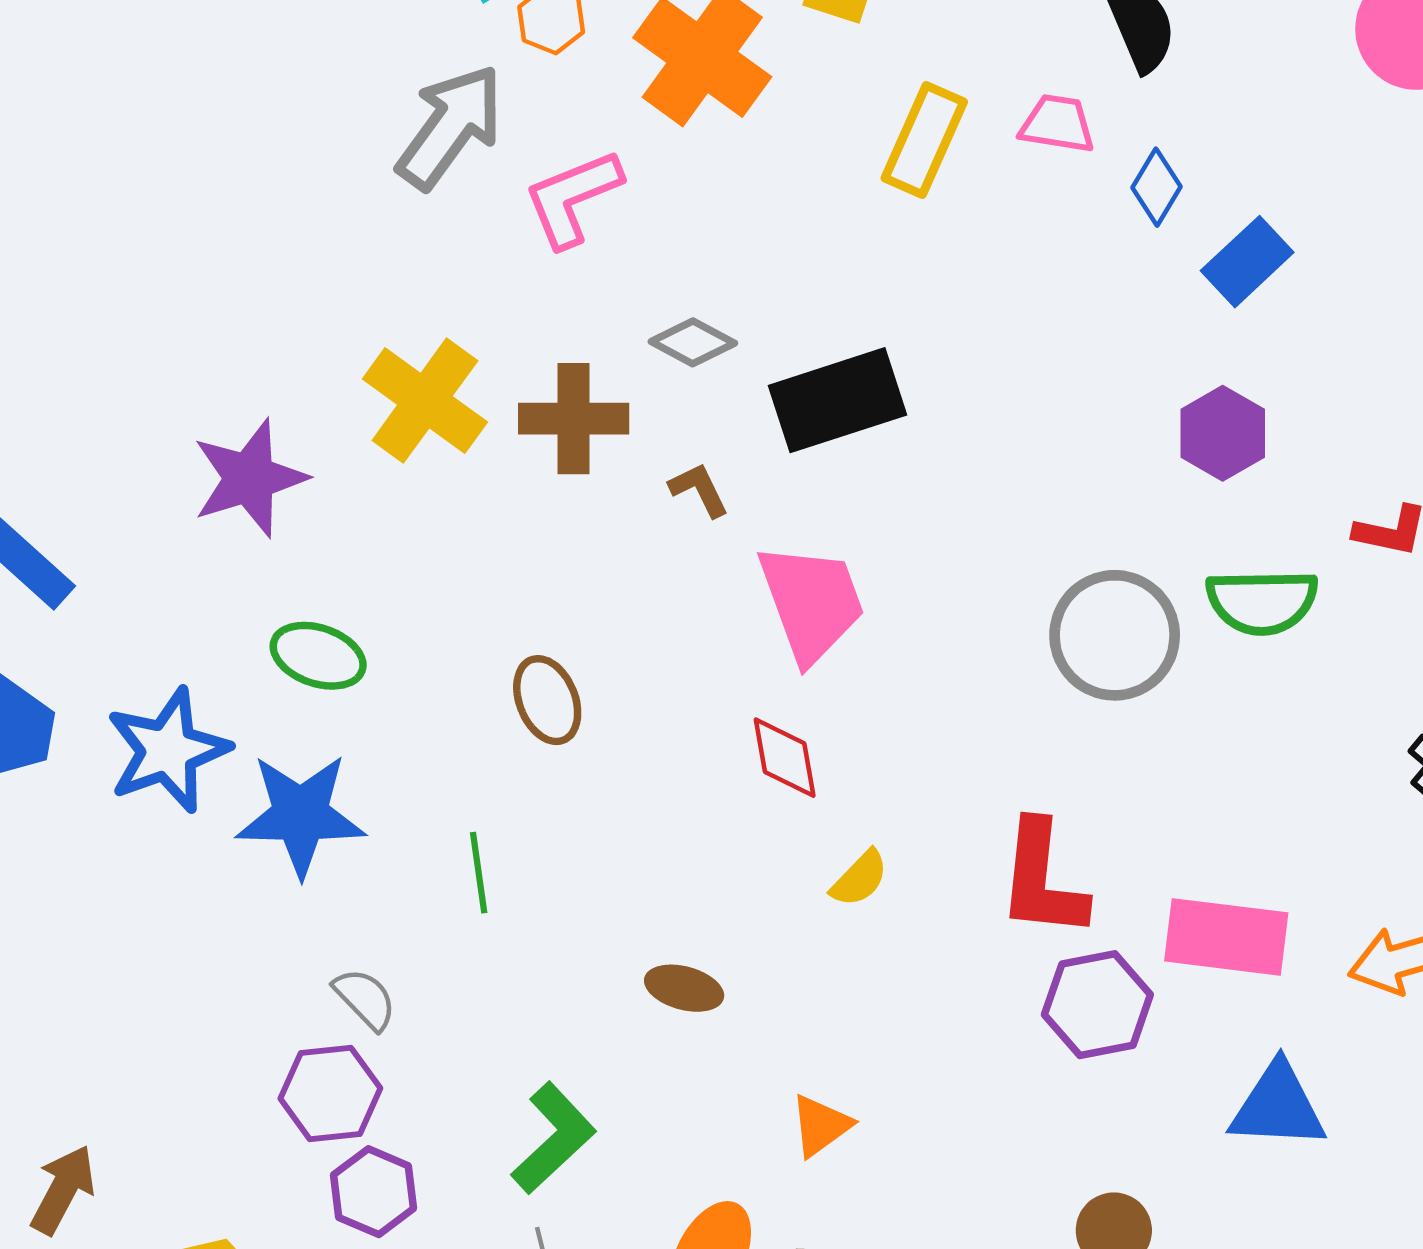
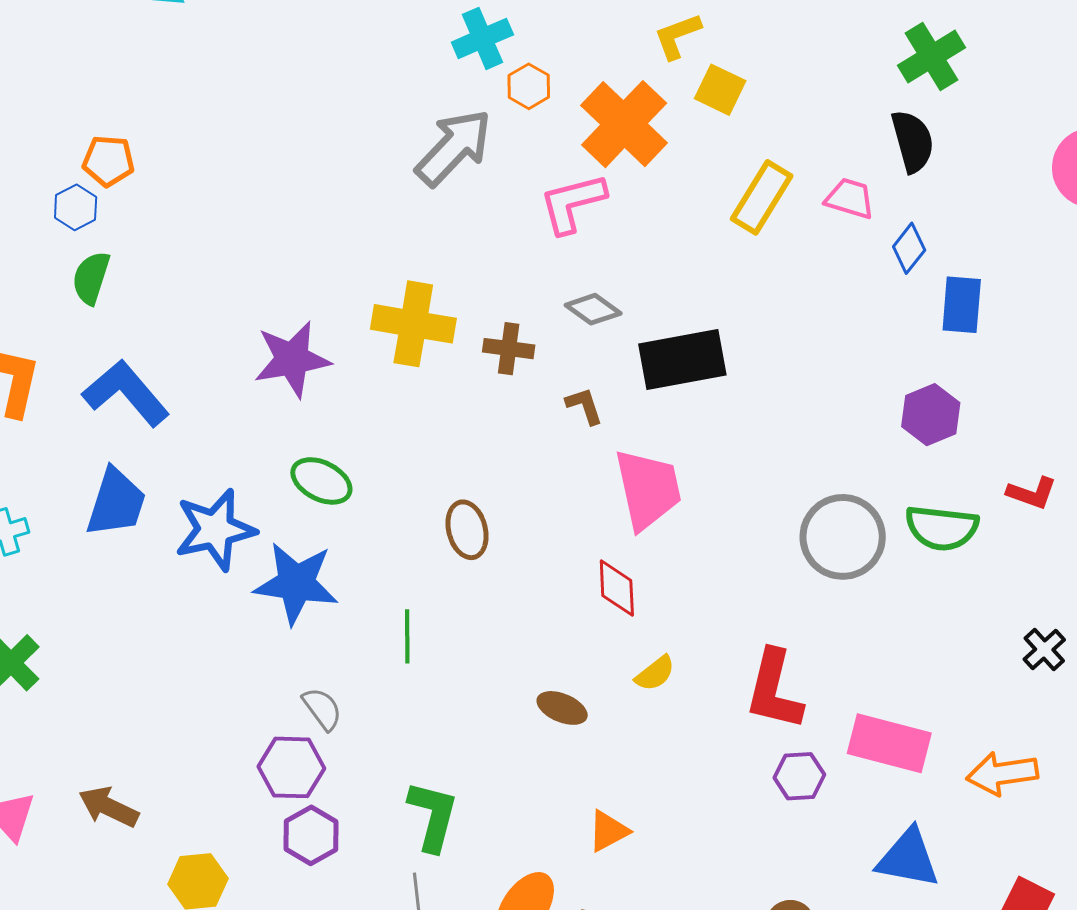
pink L-shape: (573, 198) -> (573, 203), moved
blue rectangle: (1247, 262) -> (962, 305), turned -50
yellow cross: (425, 401) -> (413, 324), turned -34
brown cross: (574, 419) -> (509, 349), size x0.7
brown ellipse: (684, 988) -> (562, 708), moved
purple hexagon: (1097, 1005) -> (799, 776), size x0.7
green L-shape: (553, 1138) -> (433, 816), turned -40
brown arrow: (63, 1190) -> (109, 807), turned -100

